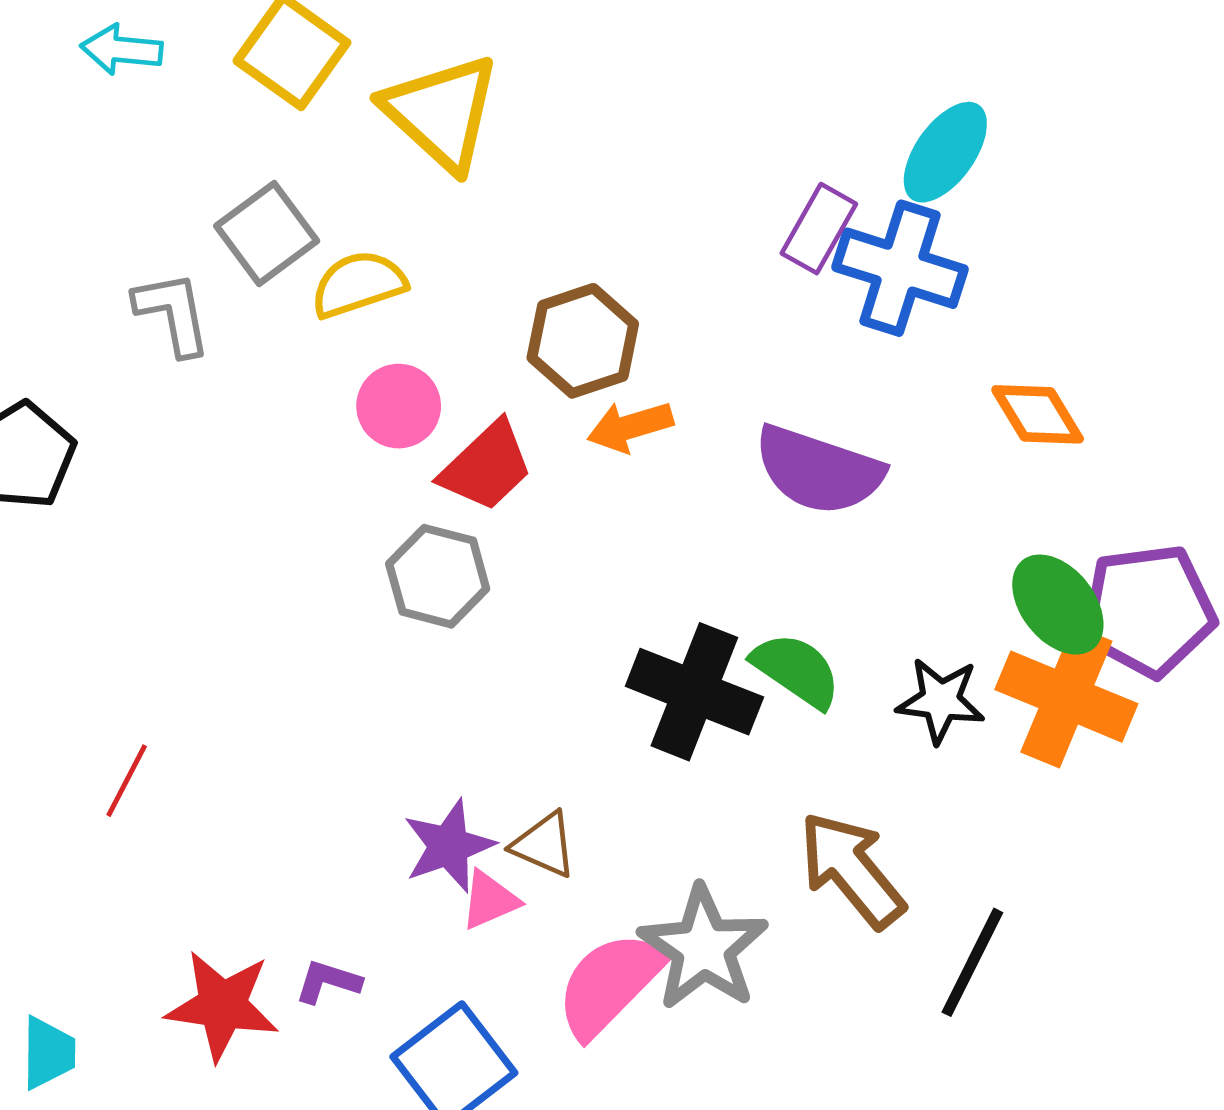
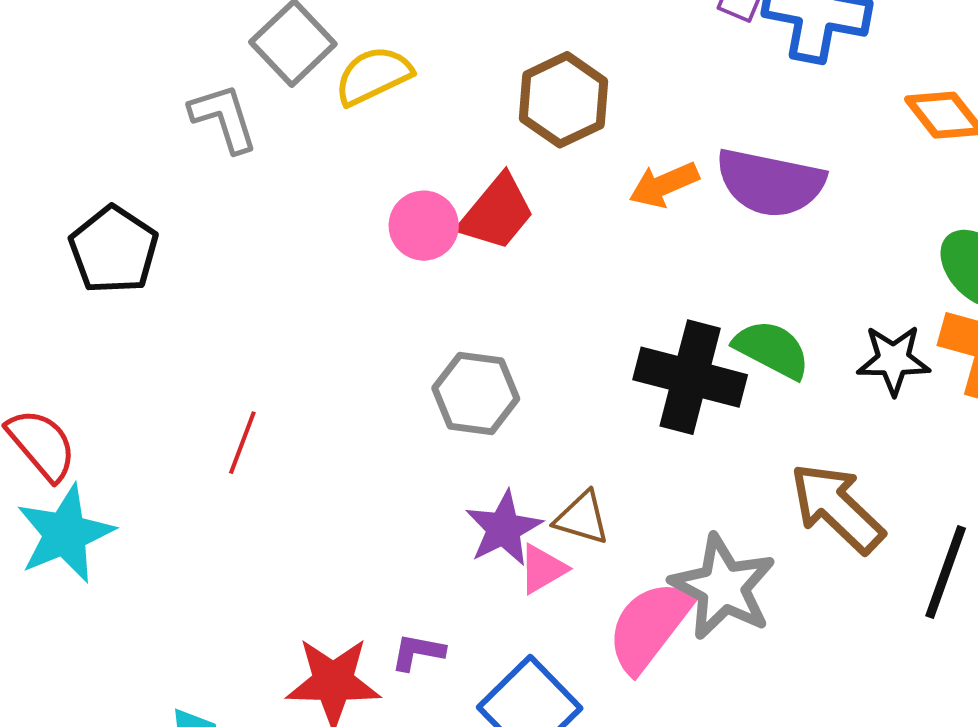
pink circle: (399, 406) -> (424, 226), moved
orange arrow: (630, 427) -> (664, 185), moved
gray hexagon: (438, 576) -> (476, 393), moved
red line: (127, 781) -> (242, 443), moved

